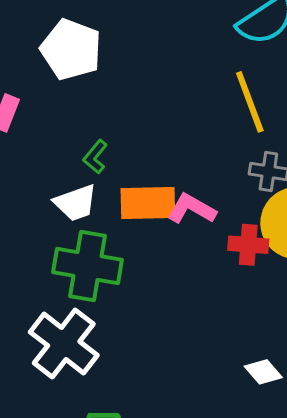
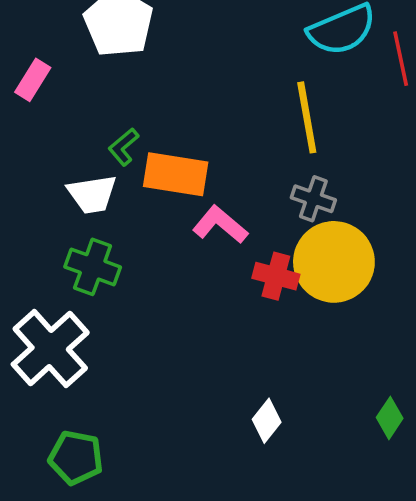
orange rectangle: (148, 203) -> (176, 174), moved
green cross: (88, 266) -> (93, 267), size x0.7
white diamond: (263, 372) -> (267, 421), turned 69

